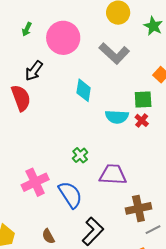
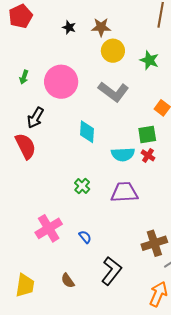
green cross: (80, 155) -> (82, 186), moved
purple trapezoid: (113, 175) -> (124, 192), moved
blue semicircle: (70, 195) -> (85, 237), size x0.5

